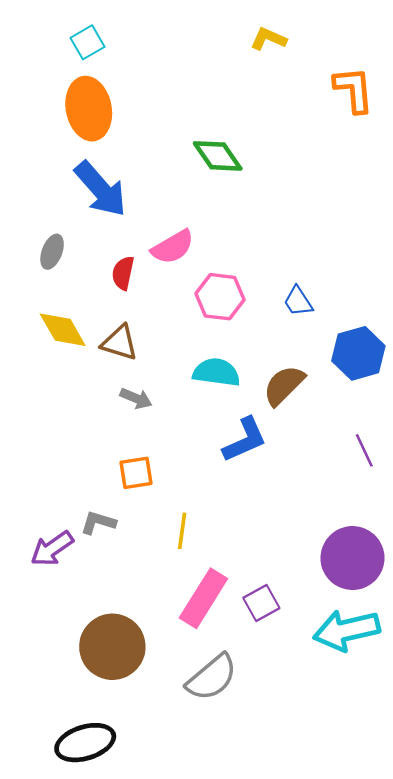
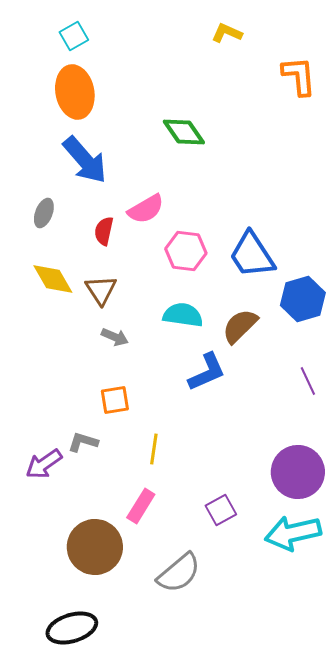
blue trapezoid: (298, 301) -> (252, 255), size x1.8
brown triangle: (119, 343) -> (101, 290), turned 40
pink rectangle: (203, 598) -> (141, 506), moved, size x0.7

